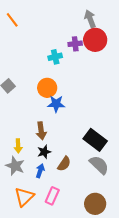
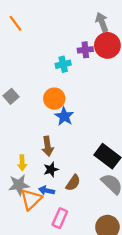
blue star: (56, 104) -> (64, 116), turned 30
gray star: (15, 166) -> (19, 185), turned -30
blue arrow: (40, 171) -> (47, 191), turned -96
orange triangle: (24, 197) -> (31, 199), moved

